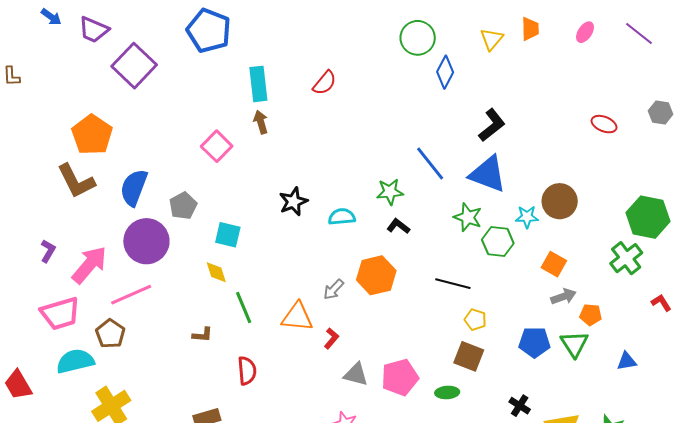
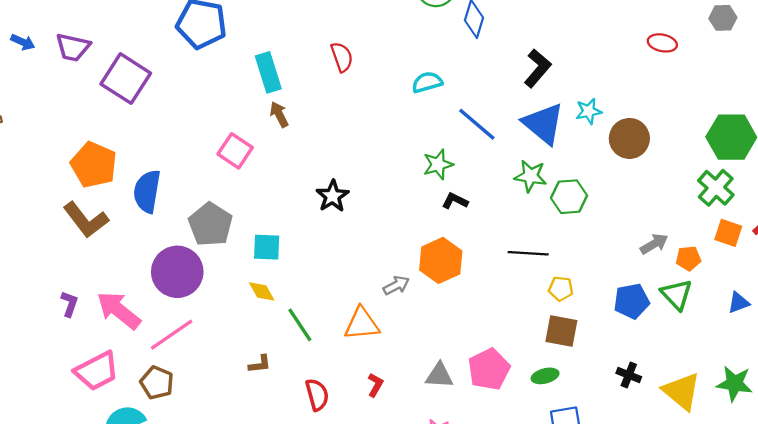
red semicircle: (325, 83) -> (342, 57), turned -48
blue triangle: (488, 174) -> (543, 124), turned 30
blue semicircle: (134, 188) -> (147, 191), moved
gray pentagon: (183, 206) -> (210, 224), size x1.4
cyan semicircle: (342, 217) -> (427, 82), moved
cyan star: (527, 217) -> (589, 111), moved
orange square: (554, 264) -> (728, 233), moved
pink arrow: (89, 265) -> (119, 310), turned -81
gray arrow: (334, 289) -> (396, 285), turned -150
red L-shape: (331, 338) -> (375, 385), moved

